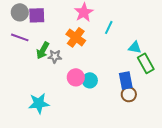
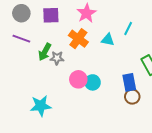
purple square: (37, 15) -> (51, 15), moved
cyan line: (109, 27) -> (128, 28), moved
cyan triangle: (135, 47) -> (108, 40), moved

